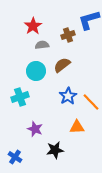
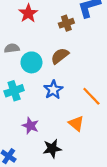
gray semicircle: (42, 45) -> (12, 48), moved
blue star: (68, 96) -> (53, 90), moved
orange triangle: (77, 127) -> (76, 123), turned 42

